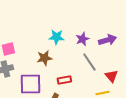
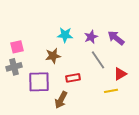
purple arrow: (107, 40) -> (116, 38), turned -126
red triangle: (111, 76) -> (120, 74), turned 40

